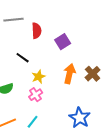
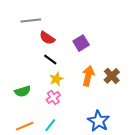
red semicircle: (37, 31) -> (47, 38), moved, turned 126
black line: (23, 58) -> (50, 59), moved

